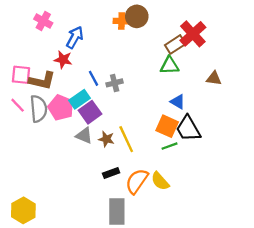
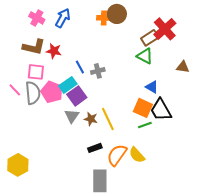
blue arrow: (75, 37) -> (63, 18), moved
green triangle: (169, 65) -> (145, 56), turned 30
pink square: (21, 75) -> (36, 72), moved
brown L-shape: (42, 81) -> (34, 47), moved
gray triangle: (84, 136) -> (72, 116), turned 42
yellow hexagon: (23, 210) -> (18, 165), moved

